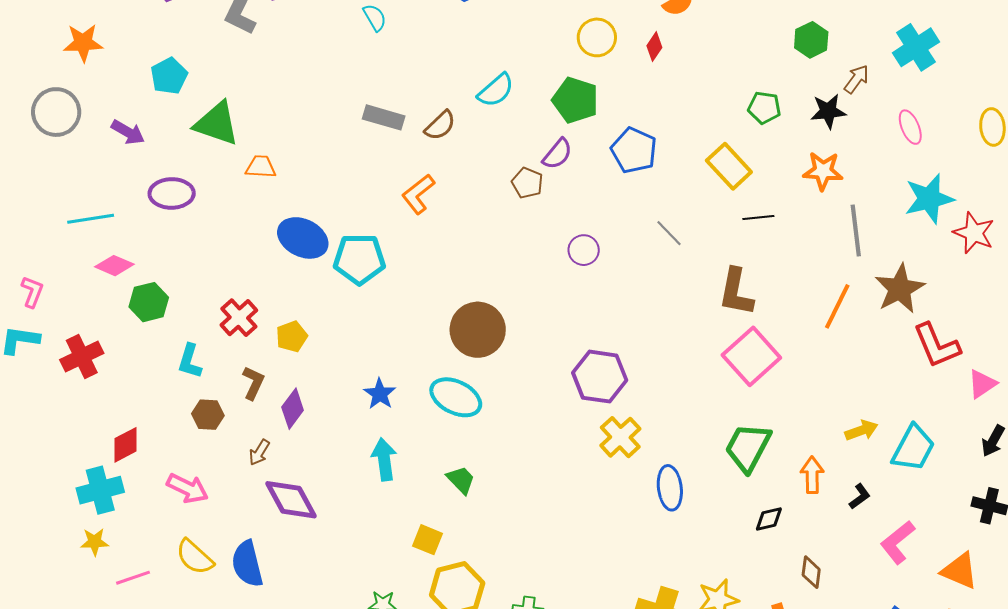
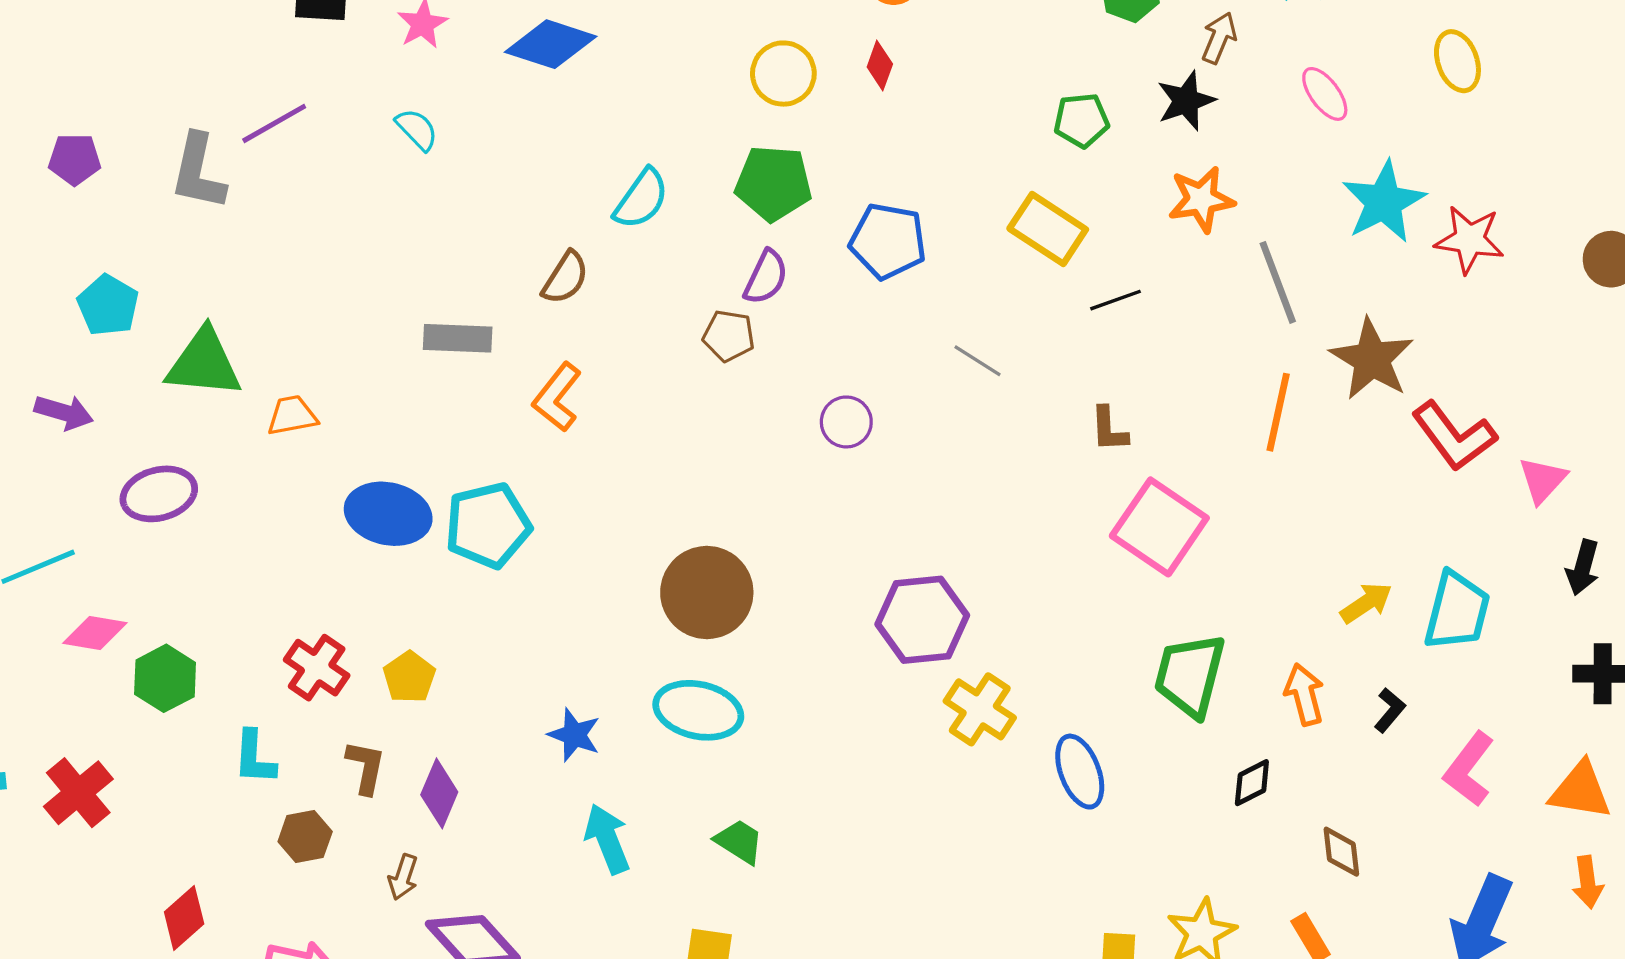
gray rectangle: (384, 117) -> (458, 338), moved
brown L-shape: (736, 292) -> (1109, 429), size x0.6

